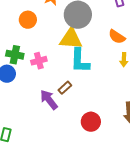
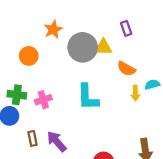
yellow triangle: (71, 39) -> (103, 47), moved, size x0.7
brown rectangle: (65, 88) -> (33, 138), moved, turned -56

